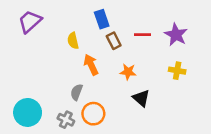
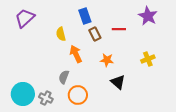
purple star: (176, 35) -> (148, 16), moved
yellow cross: (177, 71) -> (148, 59), turned -32
gray cross: (66, 120) -> (46, 98), moved

